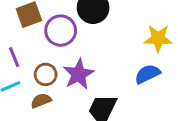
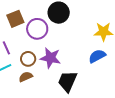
purple star: (79, 74) -> (50, 58), turned -30

